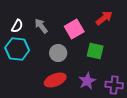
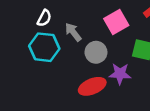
gray arrow: (41, 26) -> (73, 32), moved
purple star: (87, 81) -> (120, 74), moved, turned 30

